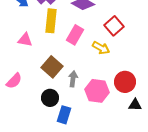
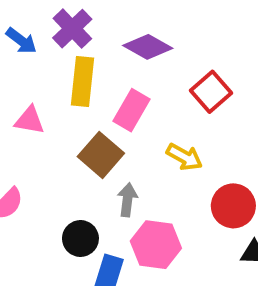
yellow arrow: (101, 48) -> (184, 157), moved
brown square: (52, 67) -> (101, 155), moved
pink hexagon: (97, 91) -> (156, 245), moved

